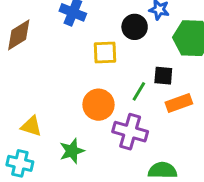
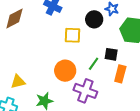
orange rectangle: (179, 103) -> (120, 74), turned -60
yellow triangle: (31, 126) -> (18, 82), turned -35

